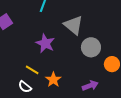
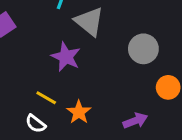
gray triangle: (73, 25) -> (89, 22), moved
gray circle: (91, 47) -> (143, 49), moved

